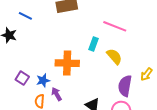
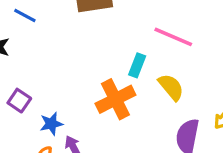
orange cross: (67, 63) -> (115, 99), moved, turned -30
purple square: (22, 78) -> (19, 101), moved

